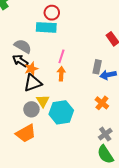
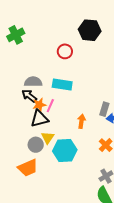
cyan rectangle: (46, 27) -> (62, 84), moved
gray semicircle: (23, 46) -> (33, 82), turned -36
pink line: (61, 56) -> (50, 106), moved
orange arrow: (61, 74) -> (81, 121), moved

